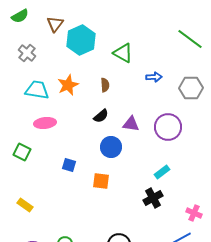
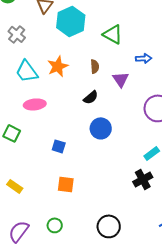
cyan trapezoid: (37, 90) -> (27, 71), turned -135
purple triangle: (131, 124) -> (121, 79), moved, turned 48
orange square: (101, 181) -> (66, 184), moved

